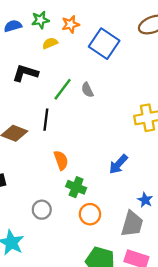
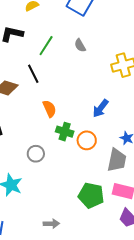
gray semicircle: (87, 90) -> (80, 45), moved
black line: (46, 120) -> (33, 74), turned -30
orange circle: (90, 214) -> (87, 140), moved

